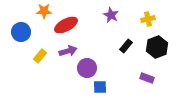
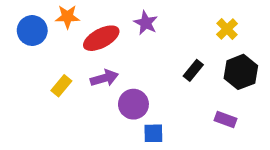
purple star: (111, 15) -> (146, 23), moved
yellow cross: (148, 19) -> (227, 29), turned -32
blue circle: (21, 32) -> (32, 31), moved

